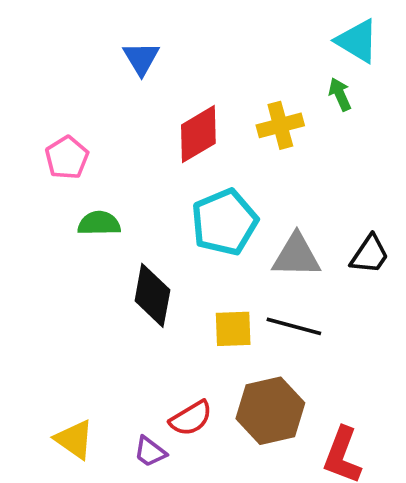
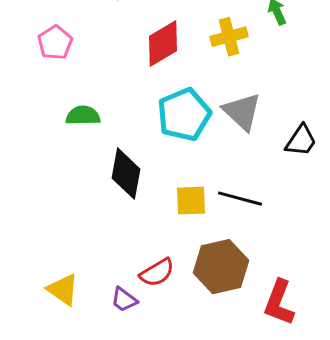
pink pentagon: (67, 158) -> (55, 43), moved
gray triangle: (296, 256) -> (242, 112), moved, turned 42

